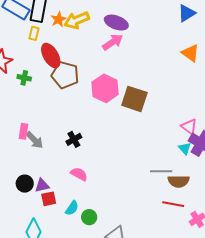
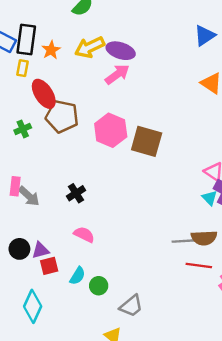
yellow arrow: (77, 20) -> (90, 47), moved
green cross: (24, 78) -> (23, 129), moved, turned -32
gray line: (161, 171) -> (185, 241), moved

